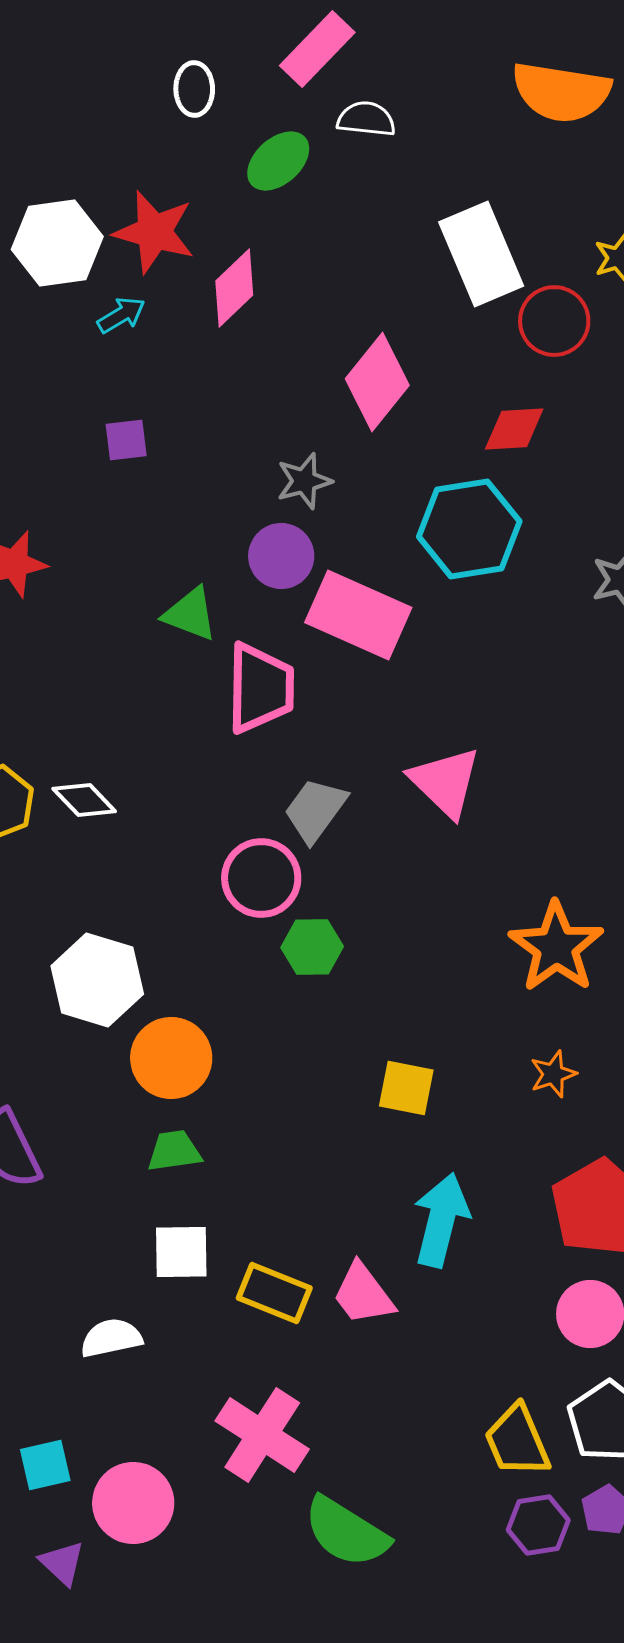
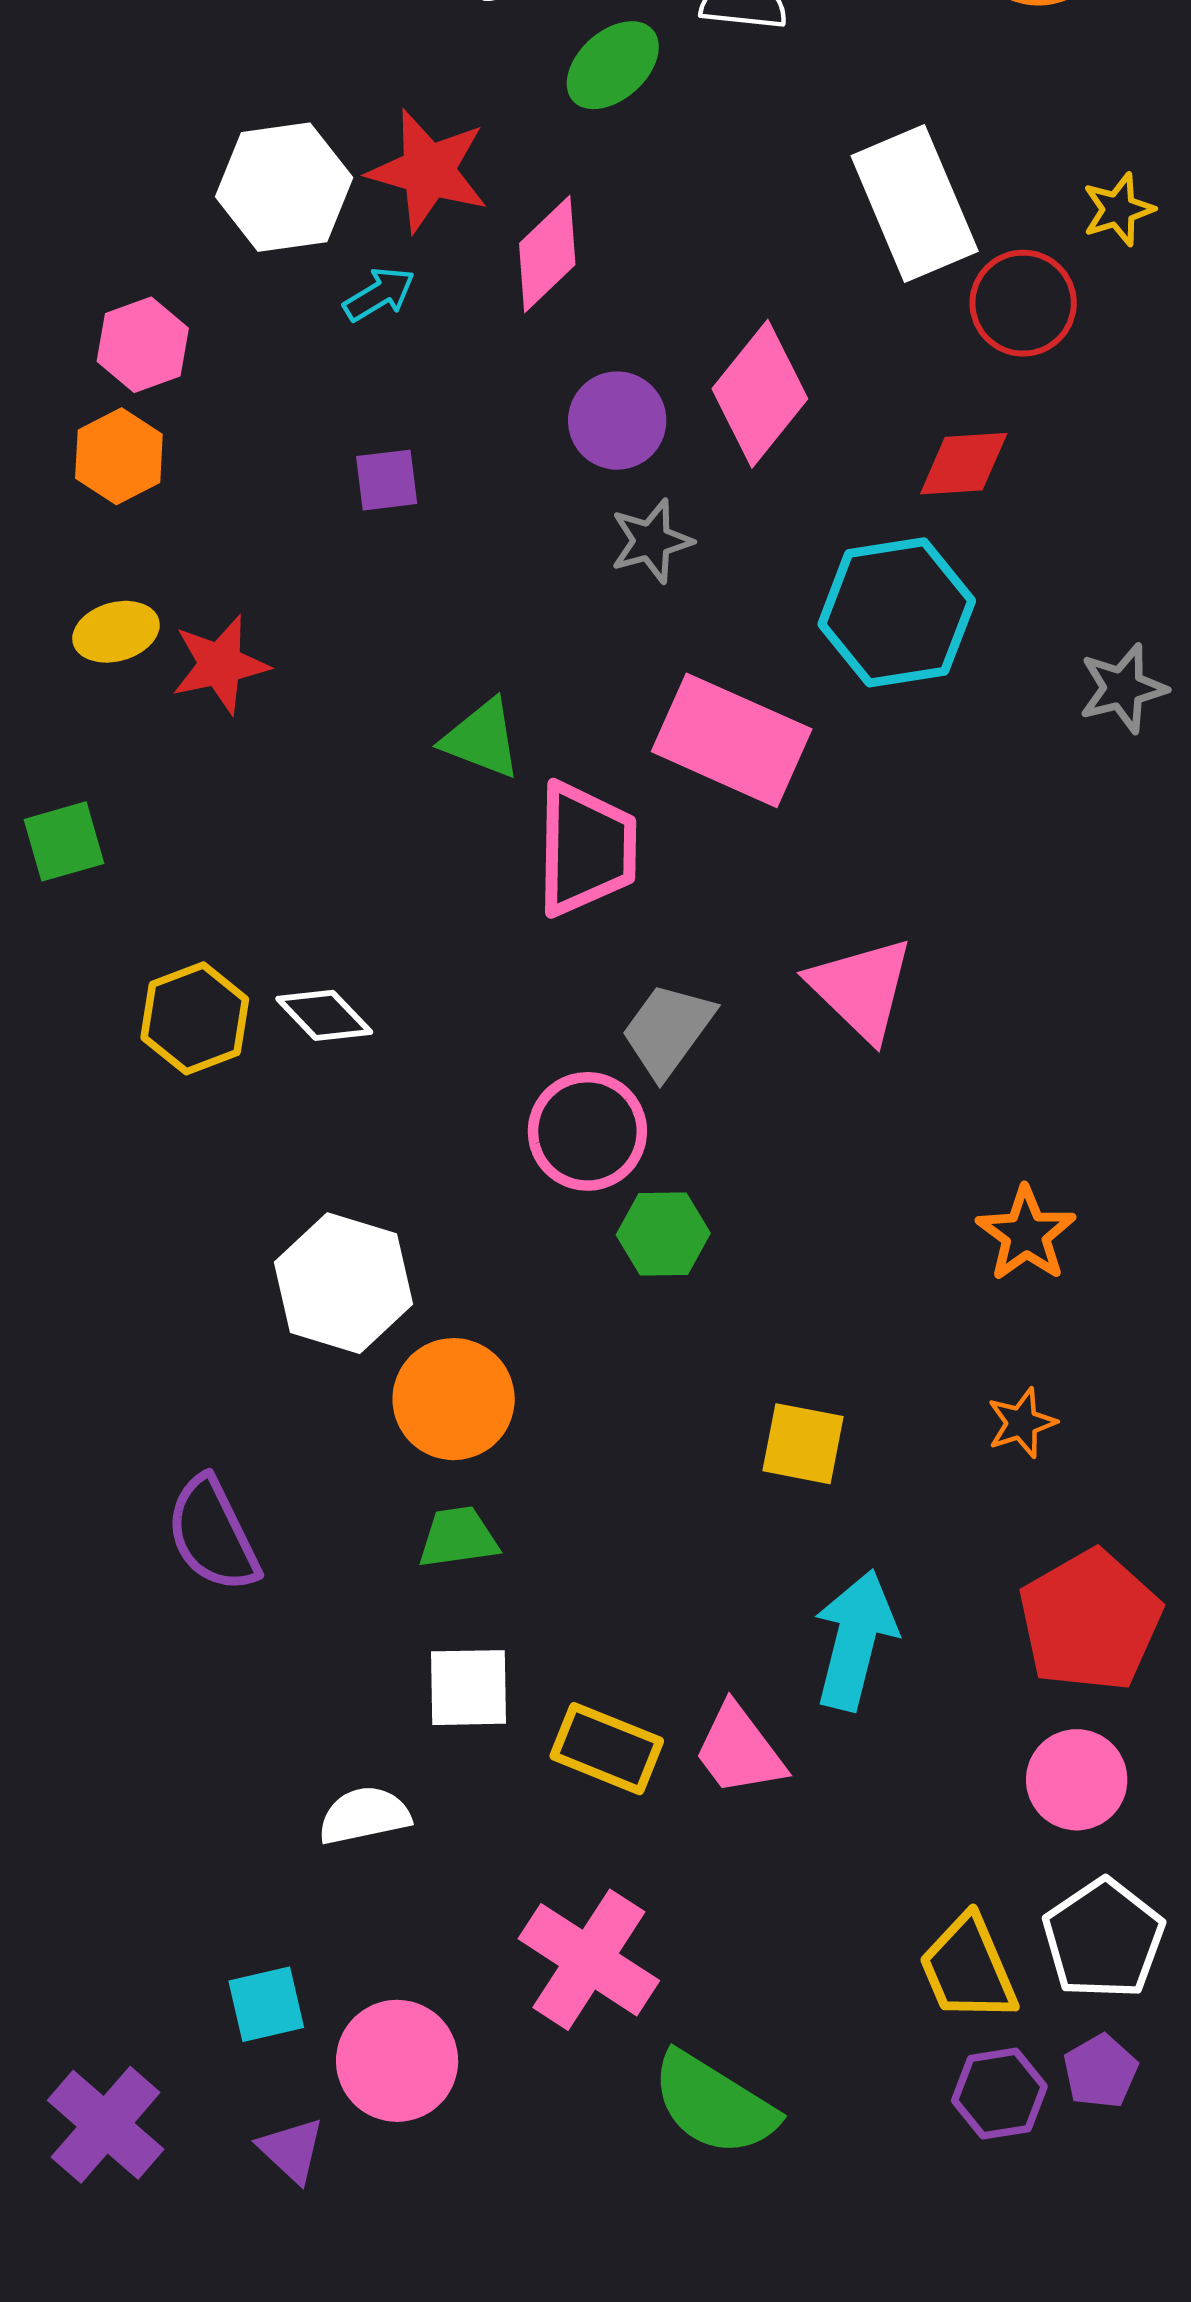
purple circle: (281, 556) -> (617, 421), moved
orange star: (556, 947) -> (1026, 1234), size x0.7

